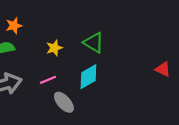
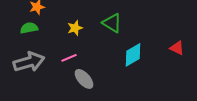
cyan diamond: (88, 77) -> (133, 55), moved

